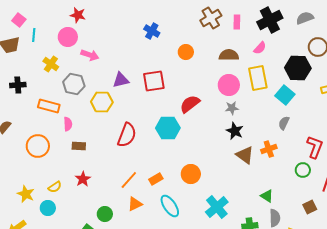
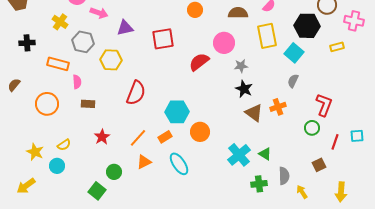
purple triangle: (121, 80) -> (125, 28), moved
pink circle: (229, 85) -> (224, 43), moved
cyan hexagon: (168, 128) -> (177, 112), moved
red star: (83, 179) -> (102, 137), moved
green triangle: (267, 196) -> (265, 154), moved
cyan cross: (217, 207) -> (239, 155), moved

